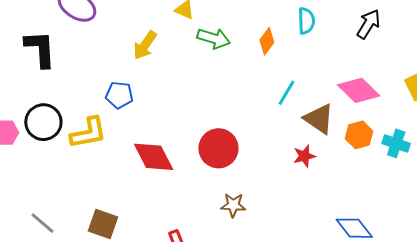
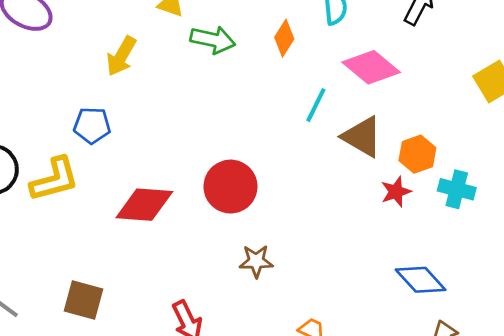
pink diamond: (359, 90) -> (371, 67), moved
cyan cross: (396, 143) -> (457, 189), moved
red star: (304, 156) -> (396, 192), moved
red diamond: (154, 157) -> (144, 205), turned -54

